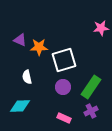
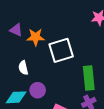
purple circle: (63, 87) -> (38, 90), moved
green rectangle: (91, 87) -> (89, 78), turned -40

